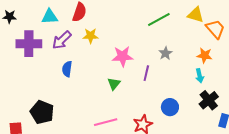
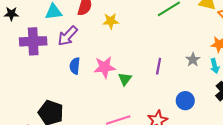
yellow star: (91, 36) -> (111, 21), moved
gray star: (165, 53) -> (193, 60), moved
pink star: (123, 56) -> (105, 67), moved

